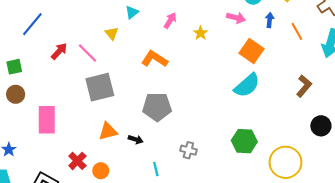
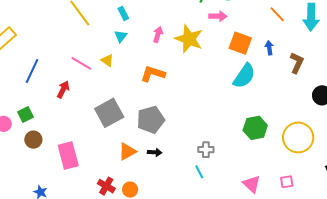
blue arrow: (270, 20) -> (269, 48), moved
yellow star: (201, 33) -> (189, 39), size x2.0
pink line: (88, 53) -> (81, 63), moved
gray pentagon: (157, 107) -> (151, 120), moved
cyan line: (156, 169) -> (199, 172), moved

